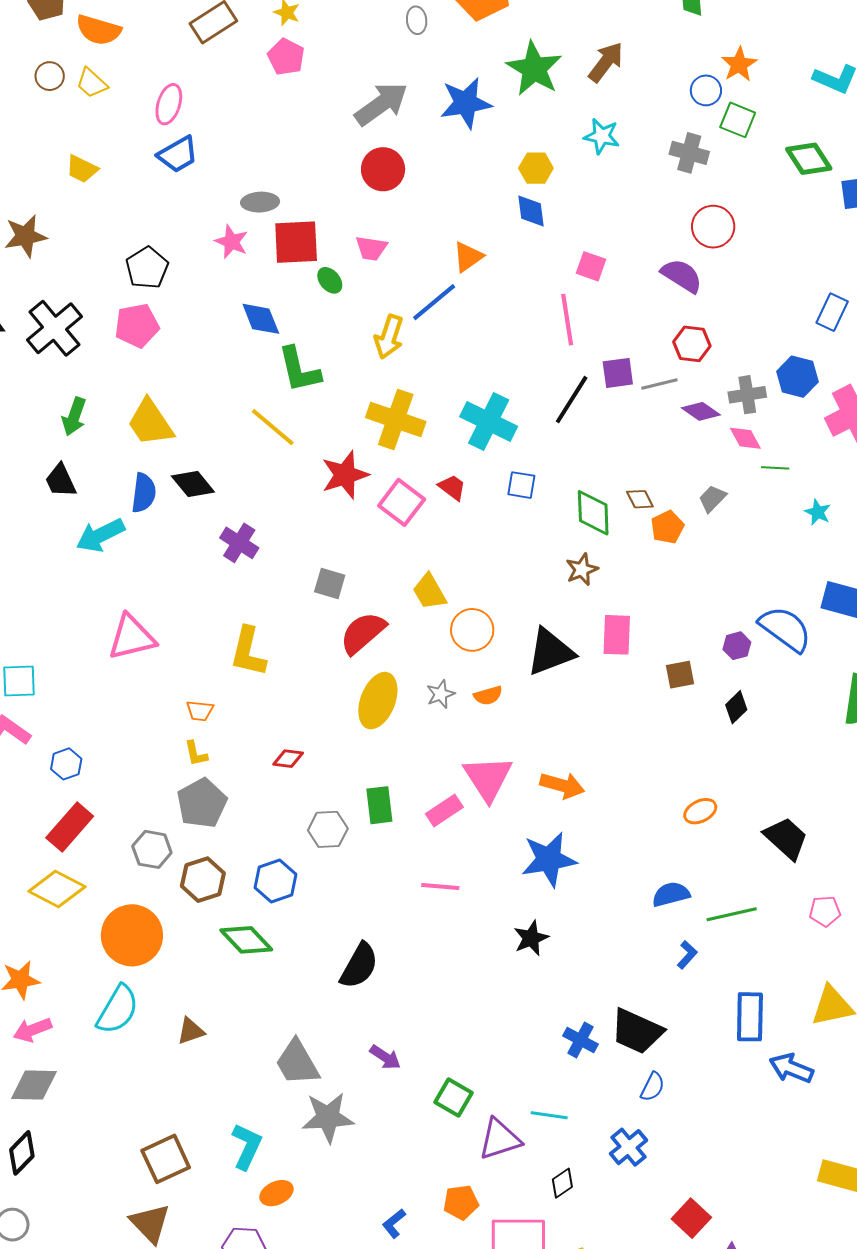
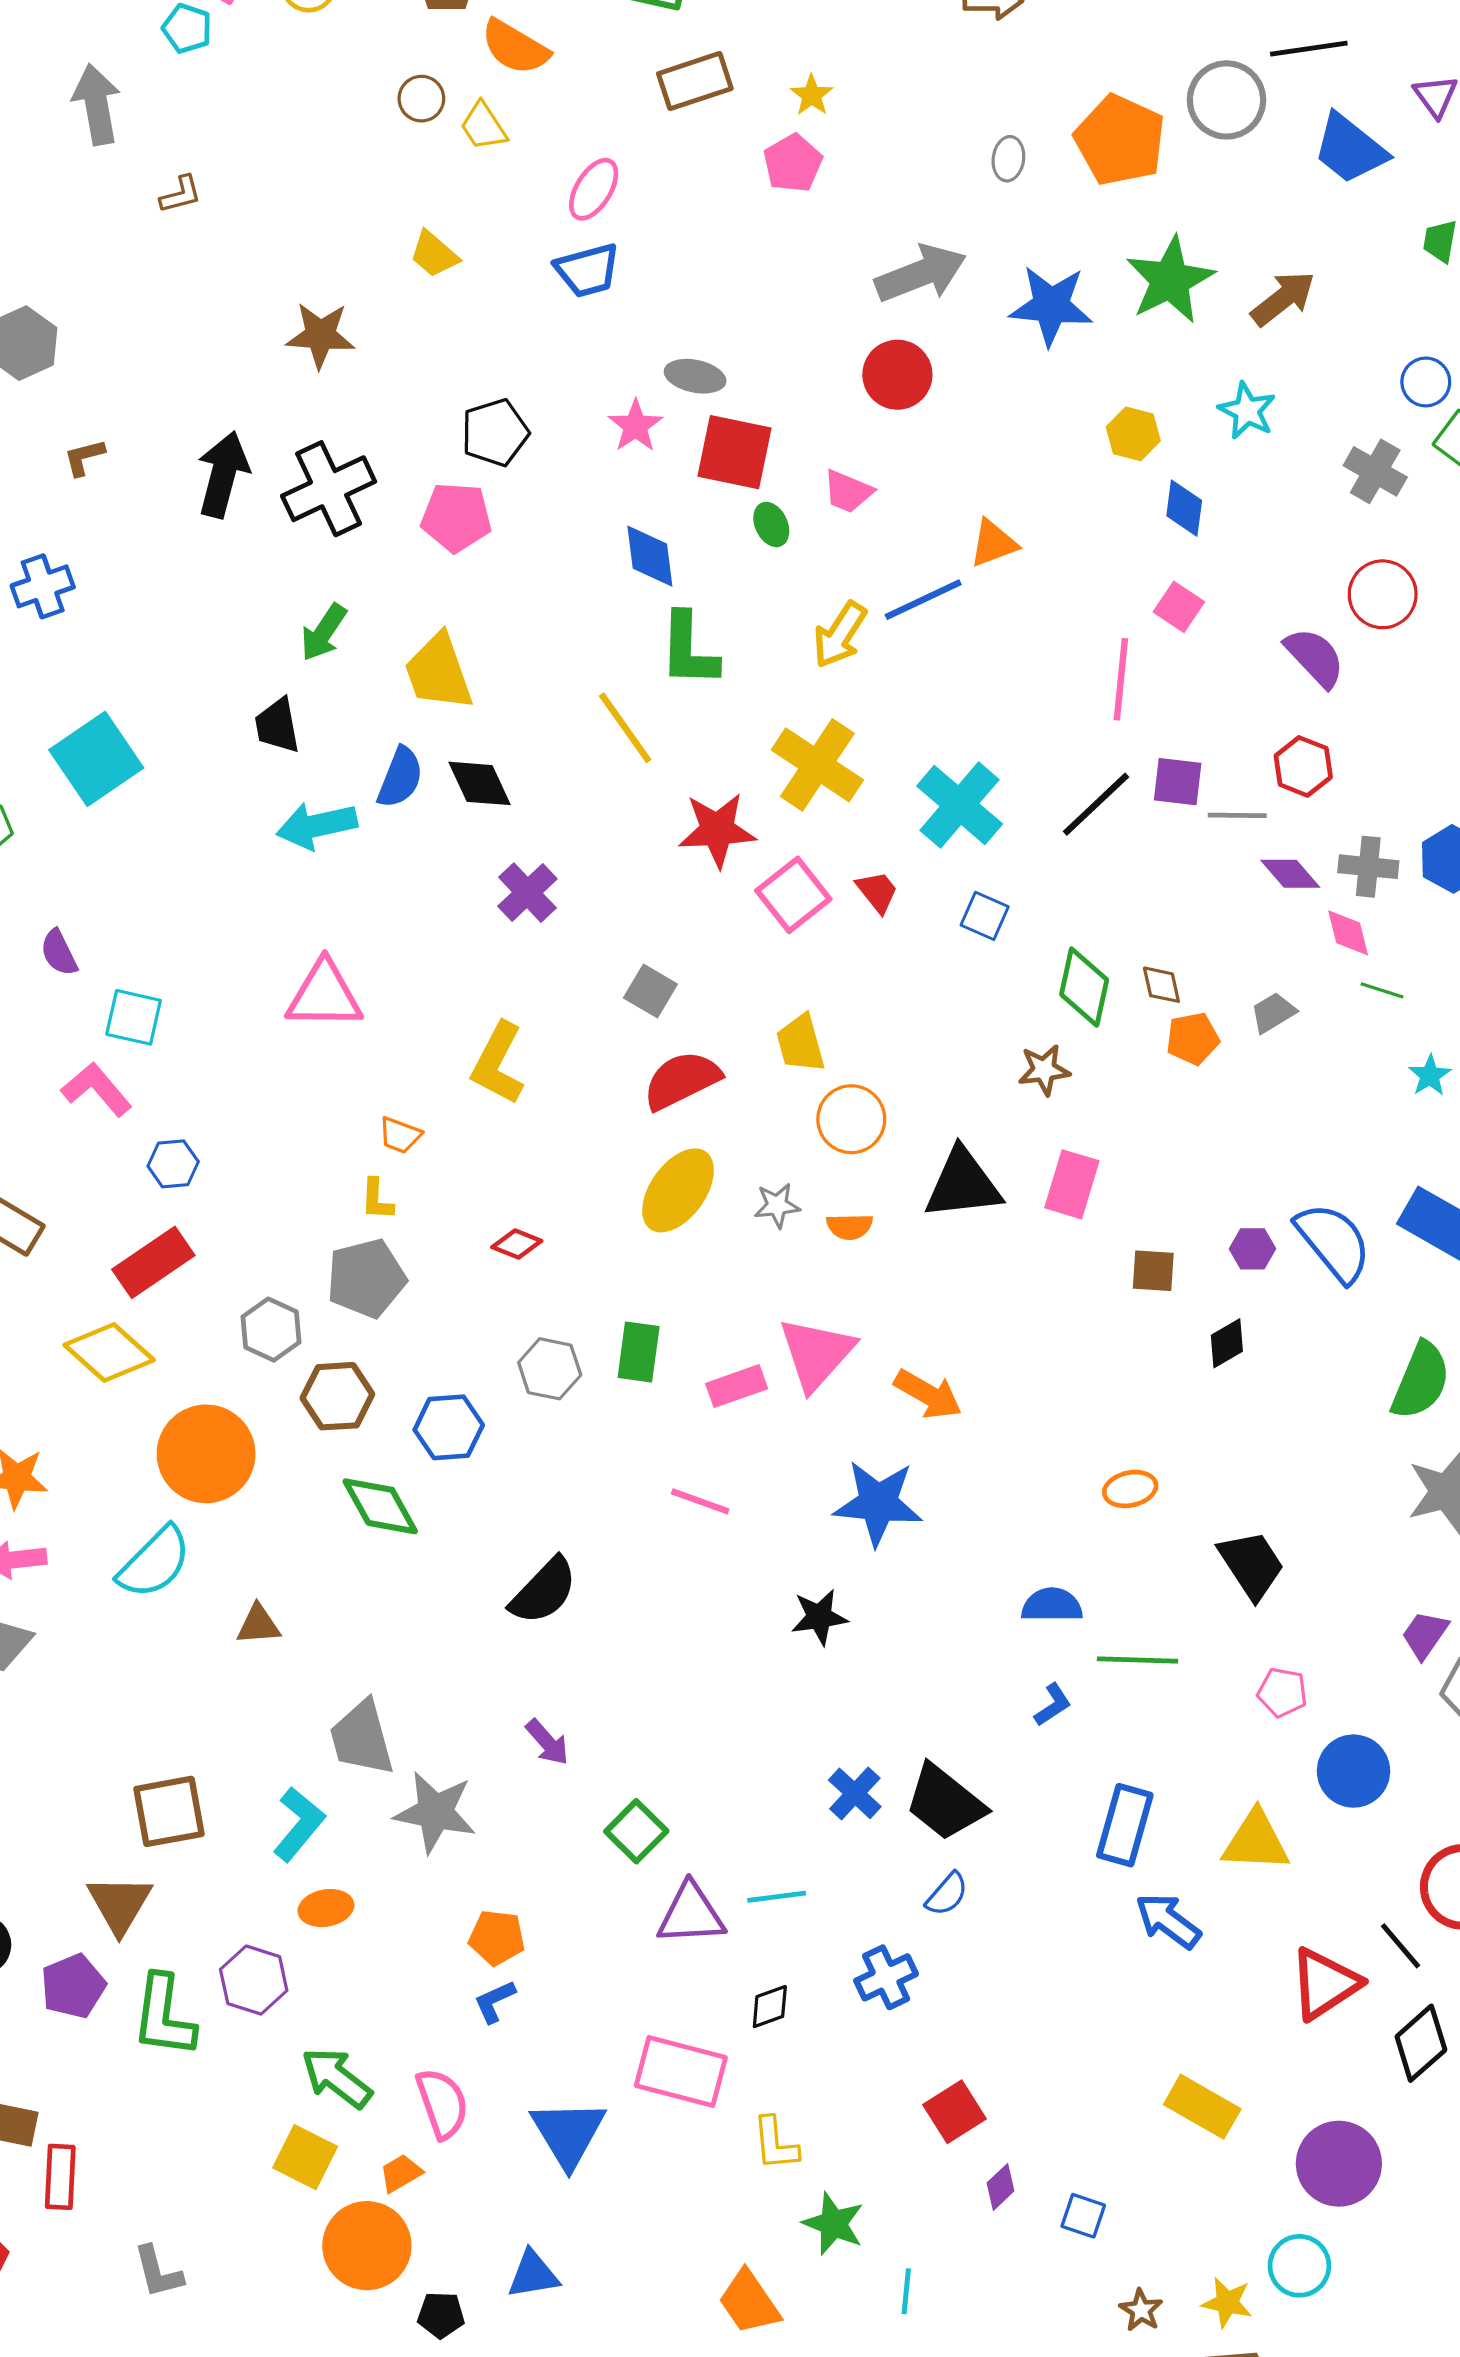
blue diamond: (531, 211) -> (1184, 508), moved
gray trapezoid: (297, 1063) -> (362, 1738), moved
cyan line: (549, 1115) -> (777, 1897), turned -30
orange pentagon: (461, 1202) -> (497, 1938), moved

